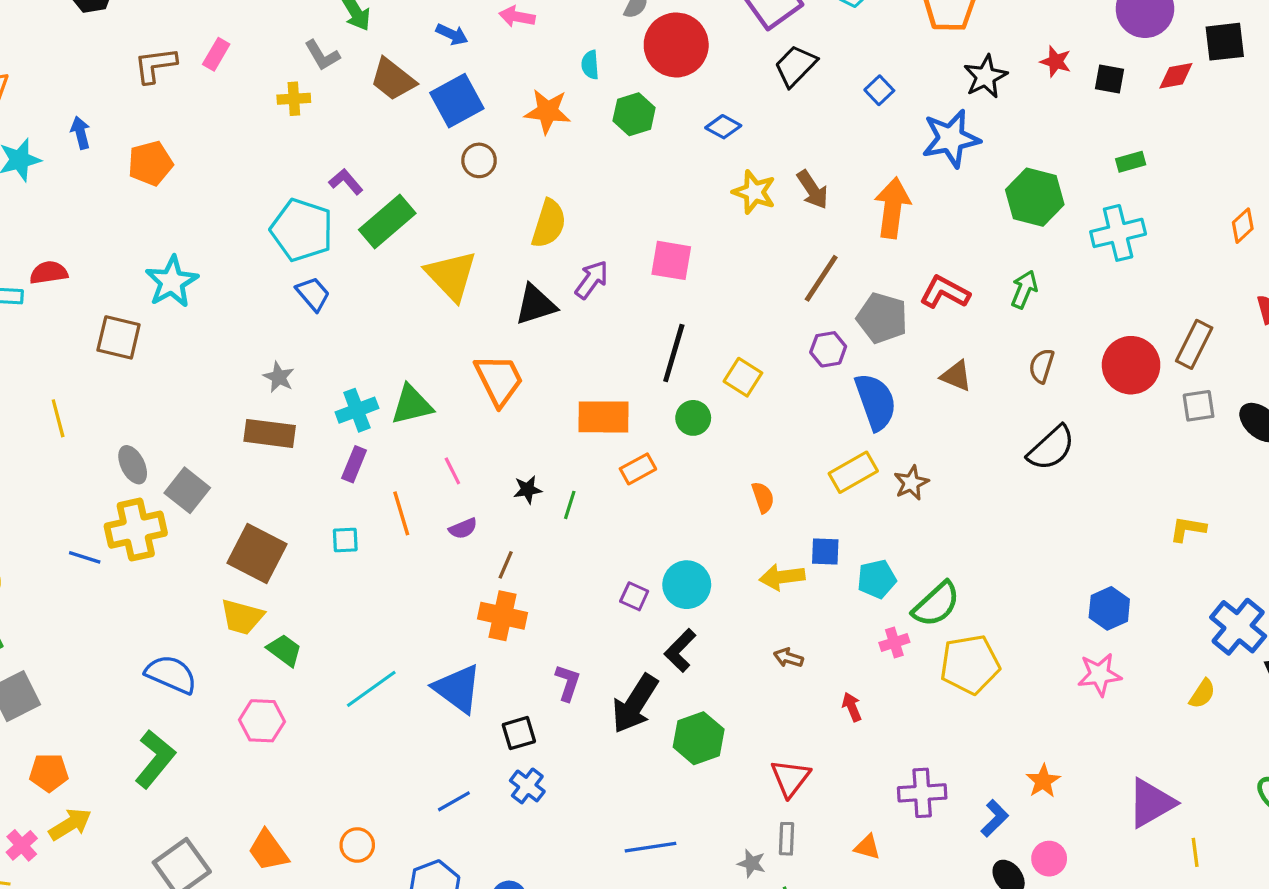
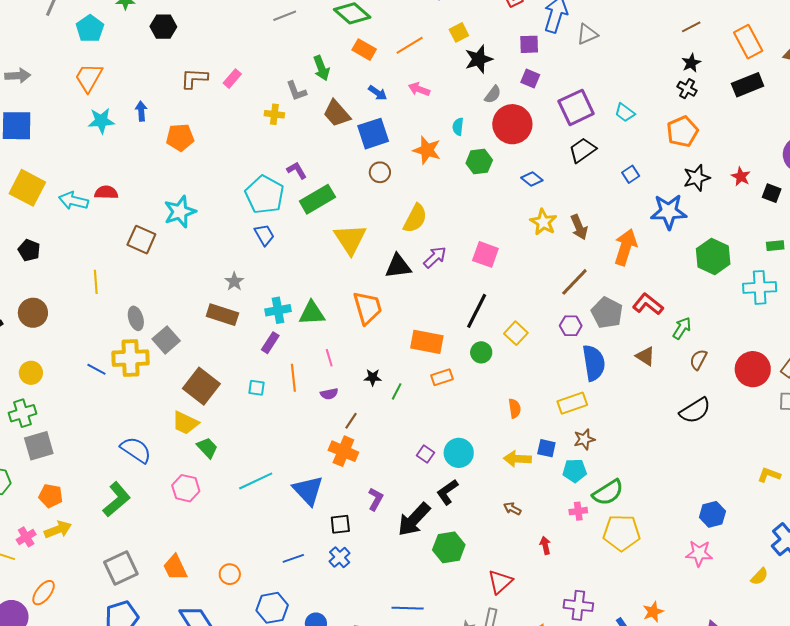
green arrow: (1024, 289) -> (682, 328), moved
brown star: (911, 483) -> (584, 439), moved

